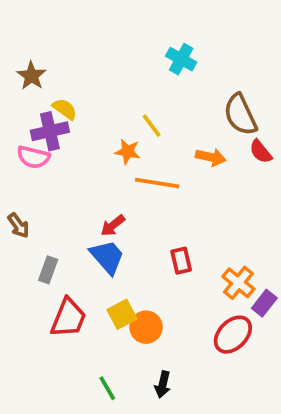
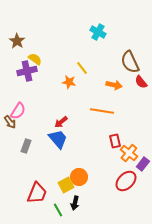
pink semicircle: (33, 157) -> (18, 111), moved, turned -72
orange line: (157, 183) -> (102, 111), moved
red rectangle: (181, 261) -> (115, 141), moved
yellow square: (122, 314) -> (66, 185), moved
red trapezoid: (68, 318) -> (37, 193), moved
black arrow: (163, 384) -> (75, 203), moved

